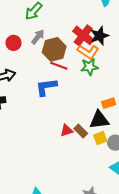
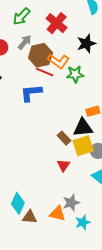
red cross: (83, 35) -> (57, 23), moved
orange L-shape: (88, 52) -> (58, 61), moved
red triangle: (67, 130) -> (63, 165), moved, turned -40
yellow square: (100, 138) -> (83, 146), size x1.5

